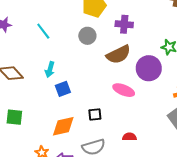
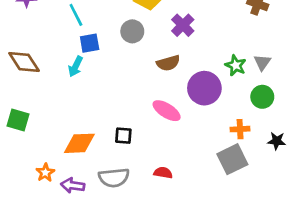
purple cross: (124, 24) -> (183, 25), turned 30
brown semicircle: (118, 54) -> (168, 63), size x0.7
blue square: (63, 89) -> (90, 43), moved

